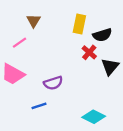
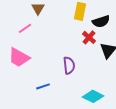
purple semicircle: (53, 83) -> (69, 65), moved, turned -78

